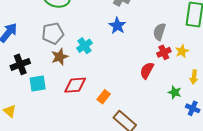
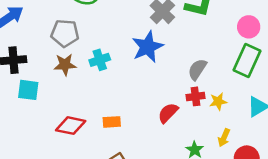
blue star: (117, 26) -> (147, 47), size x1.4
red diamond: (75, 85) -> (71, 126), moved
orange rectangle: (104, 97) -> (112, 122), moved, turned 32

